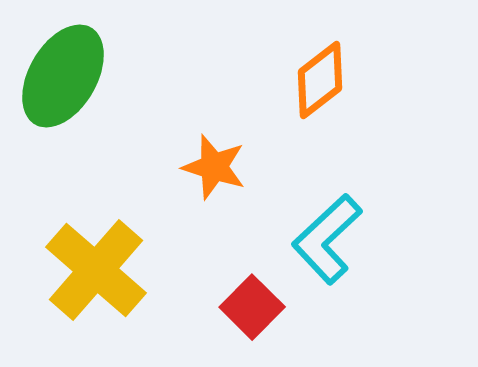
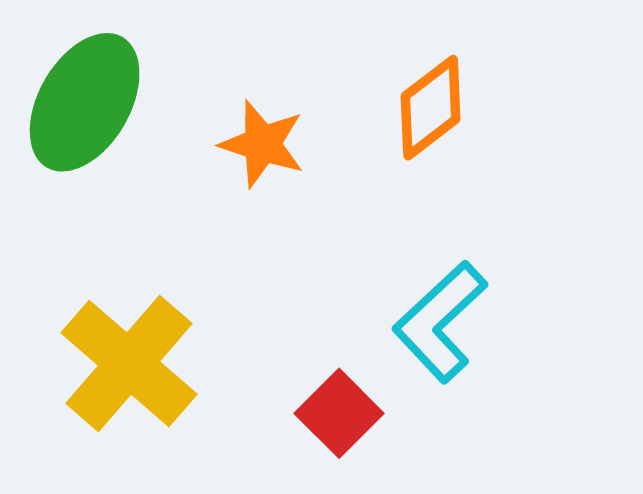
orange star: (214, 167) -> (262, 144), moved

